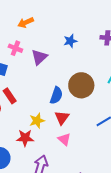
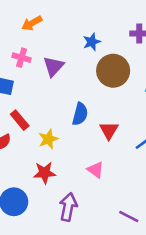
brown circle: (81, 85) -> (113, 71), moved
red triangle: (62, 118) -> (109, 130), moved
yellow star: (37, 121) -> (48, 139), moved

